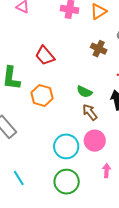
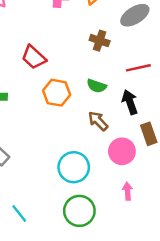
green semicircle: (84, 92) -> (97, 86), moved
orange hexagon: (42, 95) -> (57, 93), moved
pink circle: (95, 141) -> (122, 151), moved

